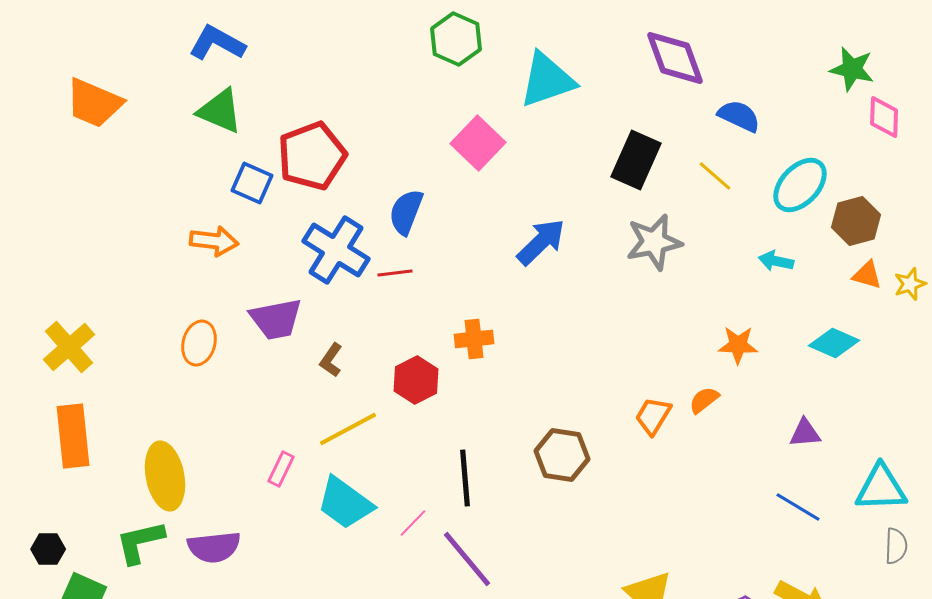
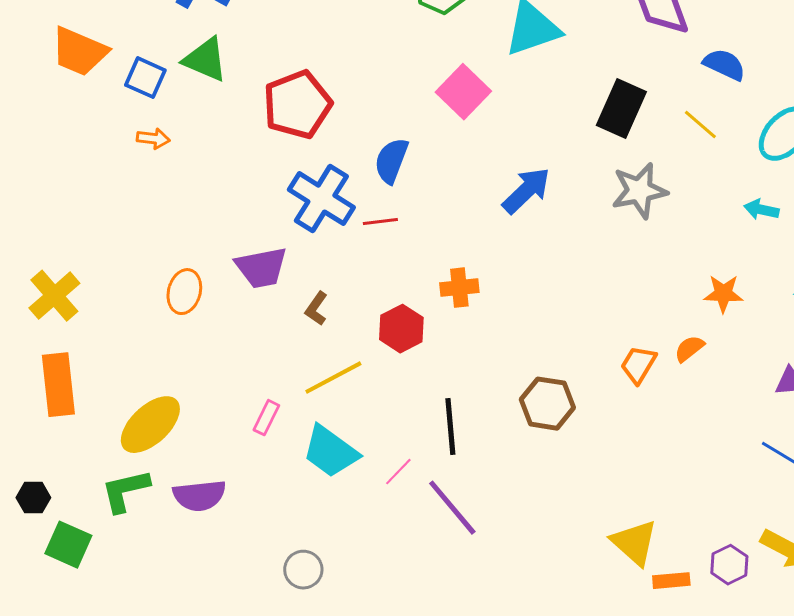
blue square: (252, 183) -> (145, 78), moved
orange arrow: (214, 241) -> (153, 139), moved, size x0.7
yellow ellipse: (165, 476) -> (150, 425), turned 58

